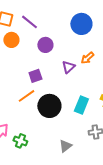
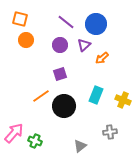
purple line: (29, 22) -> (66, 22), moved
purple triangle: (68, 67) -> (84, 45), moved
purple square: (35, 76) -> (60, 74), moved
cyan rectangle: (81, 105) -> (96, 95), moved

